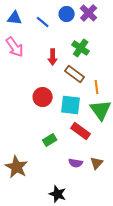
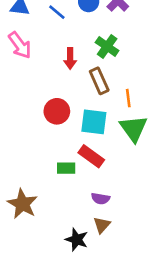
brown rectangle: (75, 74) -> (99, 81), turned 30
red rectangle: (81, 131) -> (91, 156), moved
green rectangle: (50, 140) -> (66, 168), turned 32
brown triangle: (97, 163) -> (102, 225), moved

